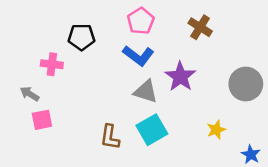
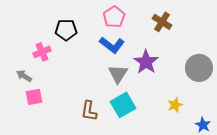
pink cross: (52, 64) -> (42, 52), turned -30
gray triangle: (146, 91) -> (118, 74), turned 45

